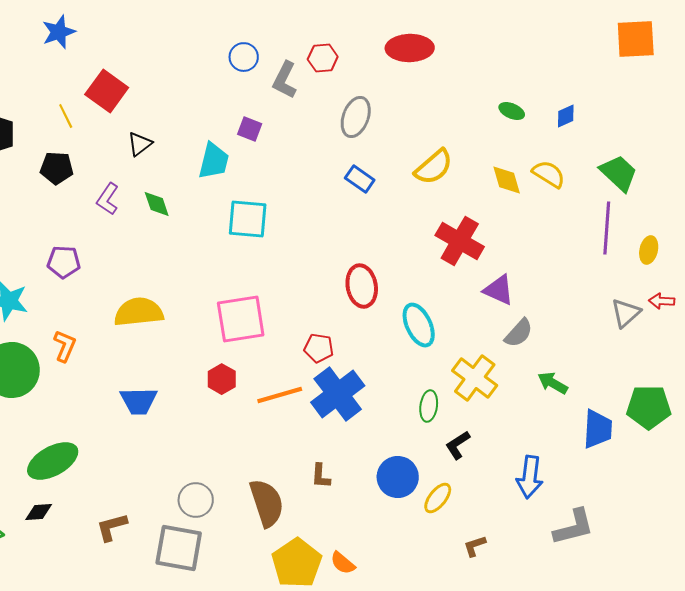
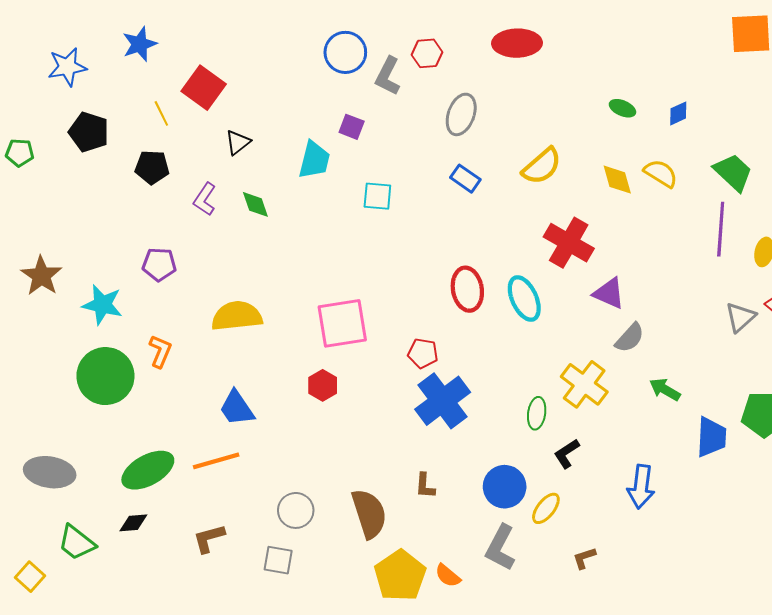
blue star: (59, 32) -> (140, 44), moved
blue circle: (244, 57) -> (345, 52), size x1.4
cyan square: (248, 219) -> (377, 196), moved, size x0.7
cyan ellipse: (419, 325) -> (524, 298), moved
orange line: (280, 395) -> (216, 461), moved
blue trapezoid: (139, 401) -> (237, 408), turned 57
gray L-shape: (574, 527) -> (500, 548), moved, turned 132
gray square: (179, 548) -> (278, 560), size x0.6

